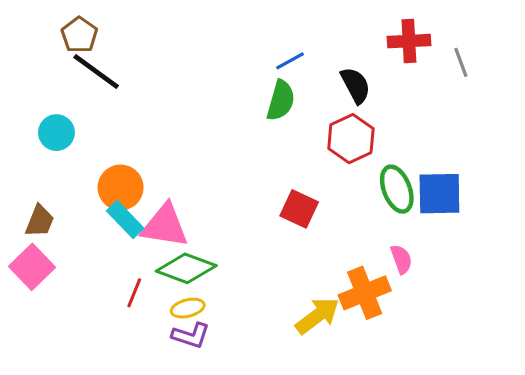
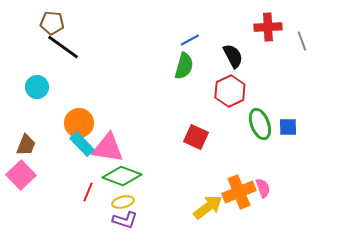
brown pentagon: (79, 35) -> (52, 23), turned -30
blue square: (439, 194) -> (288, 127), size x0.6
pink semicircle: (401, 259) -> (263, 188), moved

